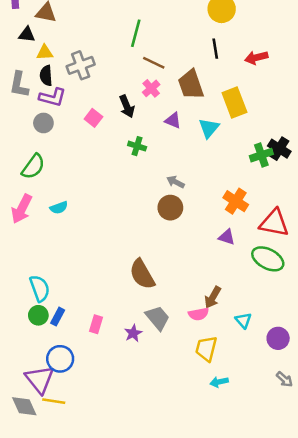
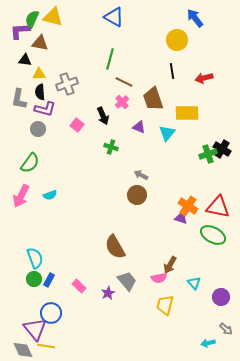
yellow rectangle: (234, 102) -> (187, 113), turned -70
orange cross: (236, 201) -> (188, 206), moved
pink rectangle: (96, 324) -> (79, 286), turned -64
cyan arrow: (219, 382) -> (208, 343), moved

